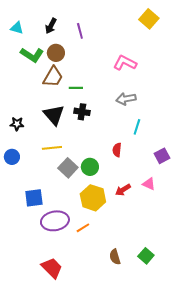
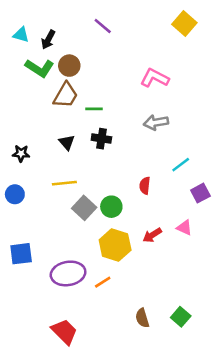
black arrow: (51, 26) -> (48, 40), moved
purple line: (80, 31) -> (103, 26), moved, turned -35
black triangle: (54, 115) -> (67, 142), size x0.6
cyan line: (137, 127) -> (181, 165), moved, turned 35
blue square: (34, 198) -> (21, 254), moved

